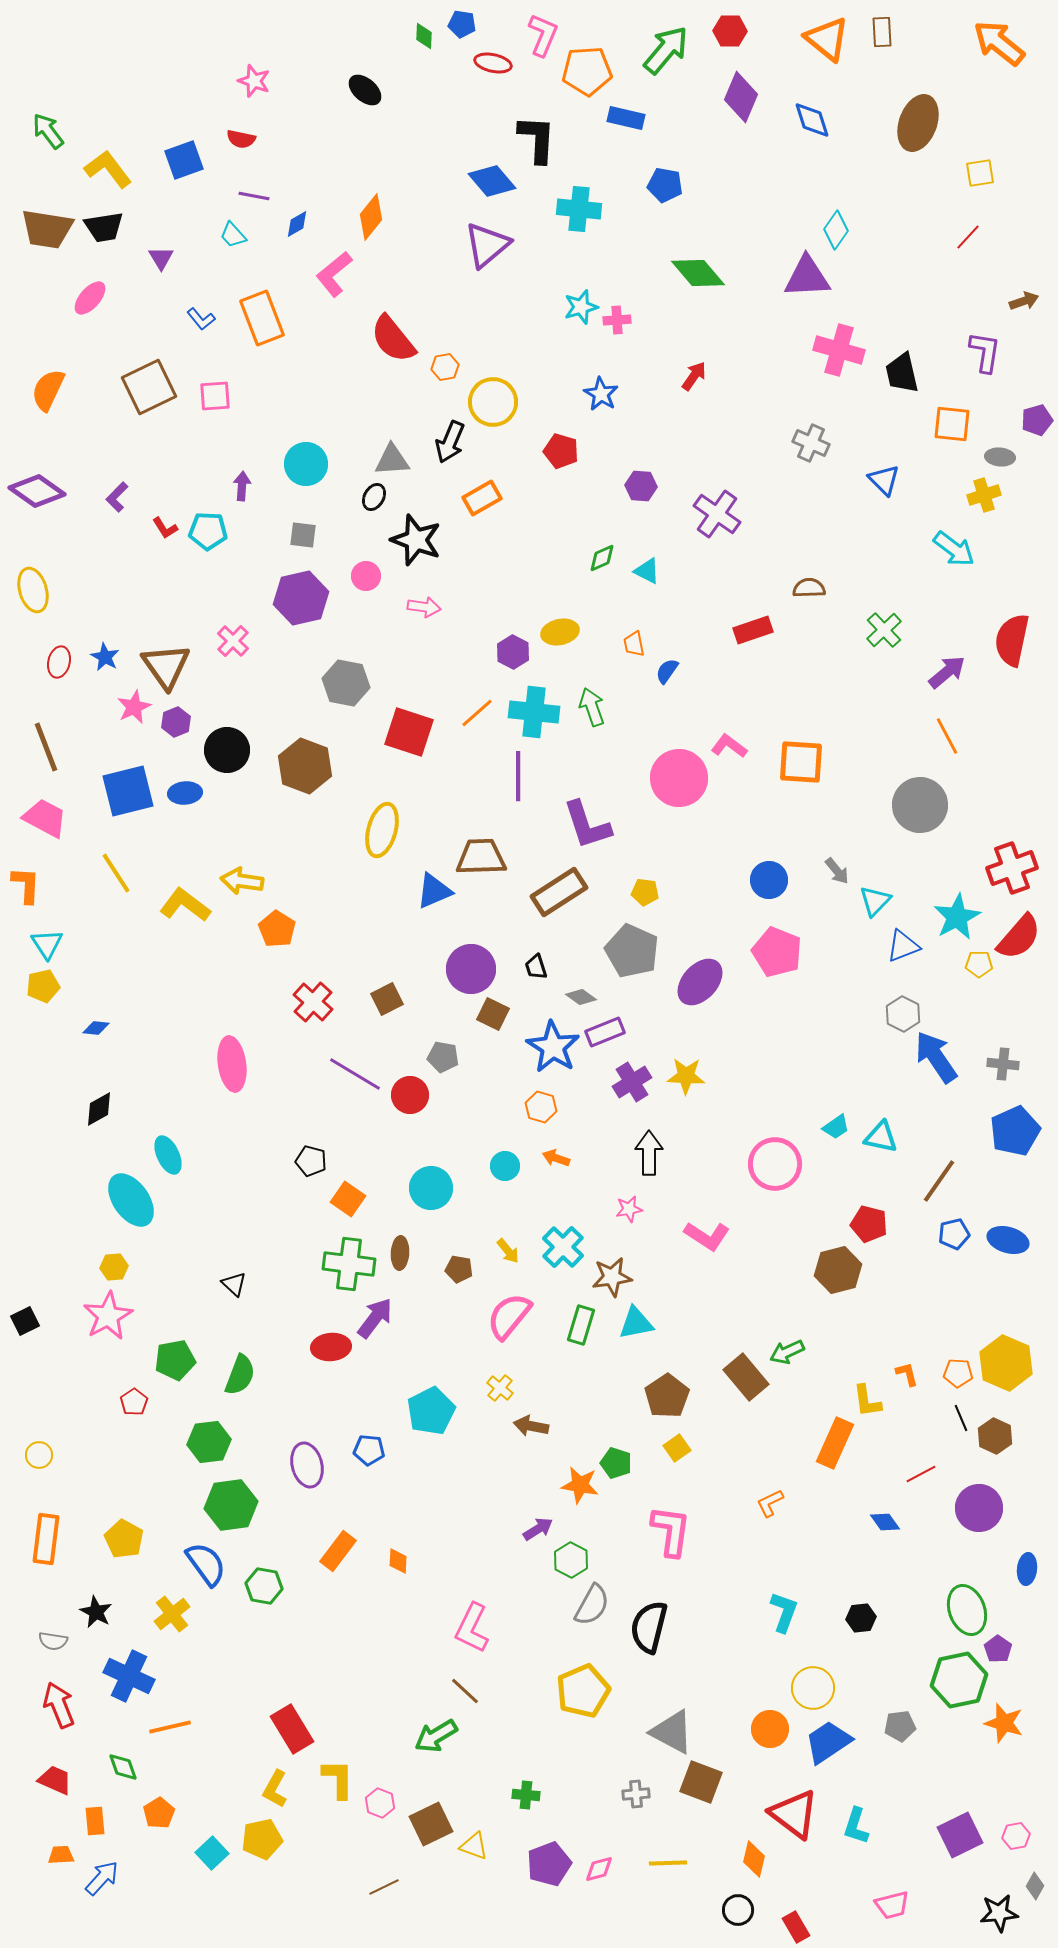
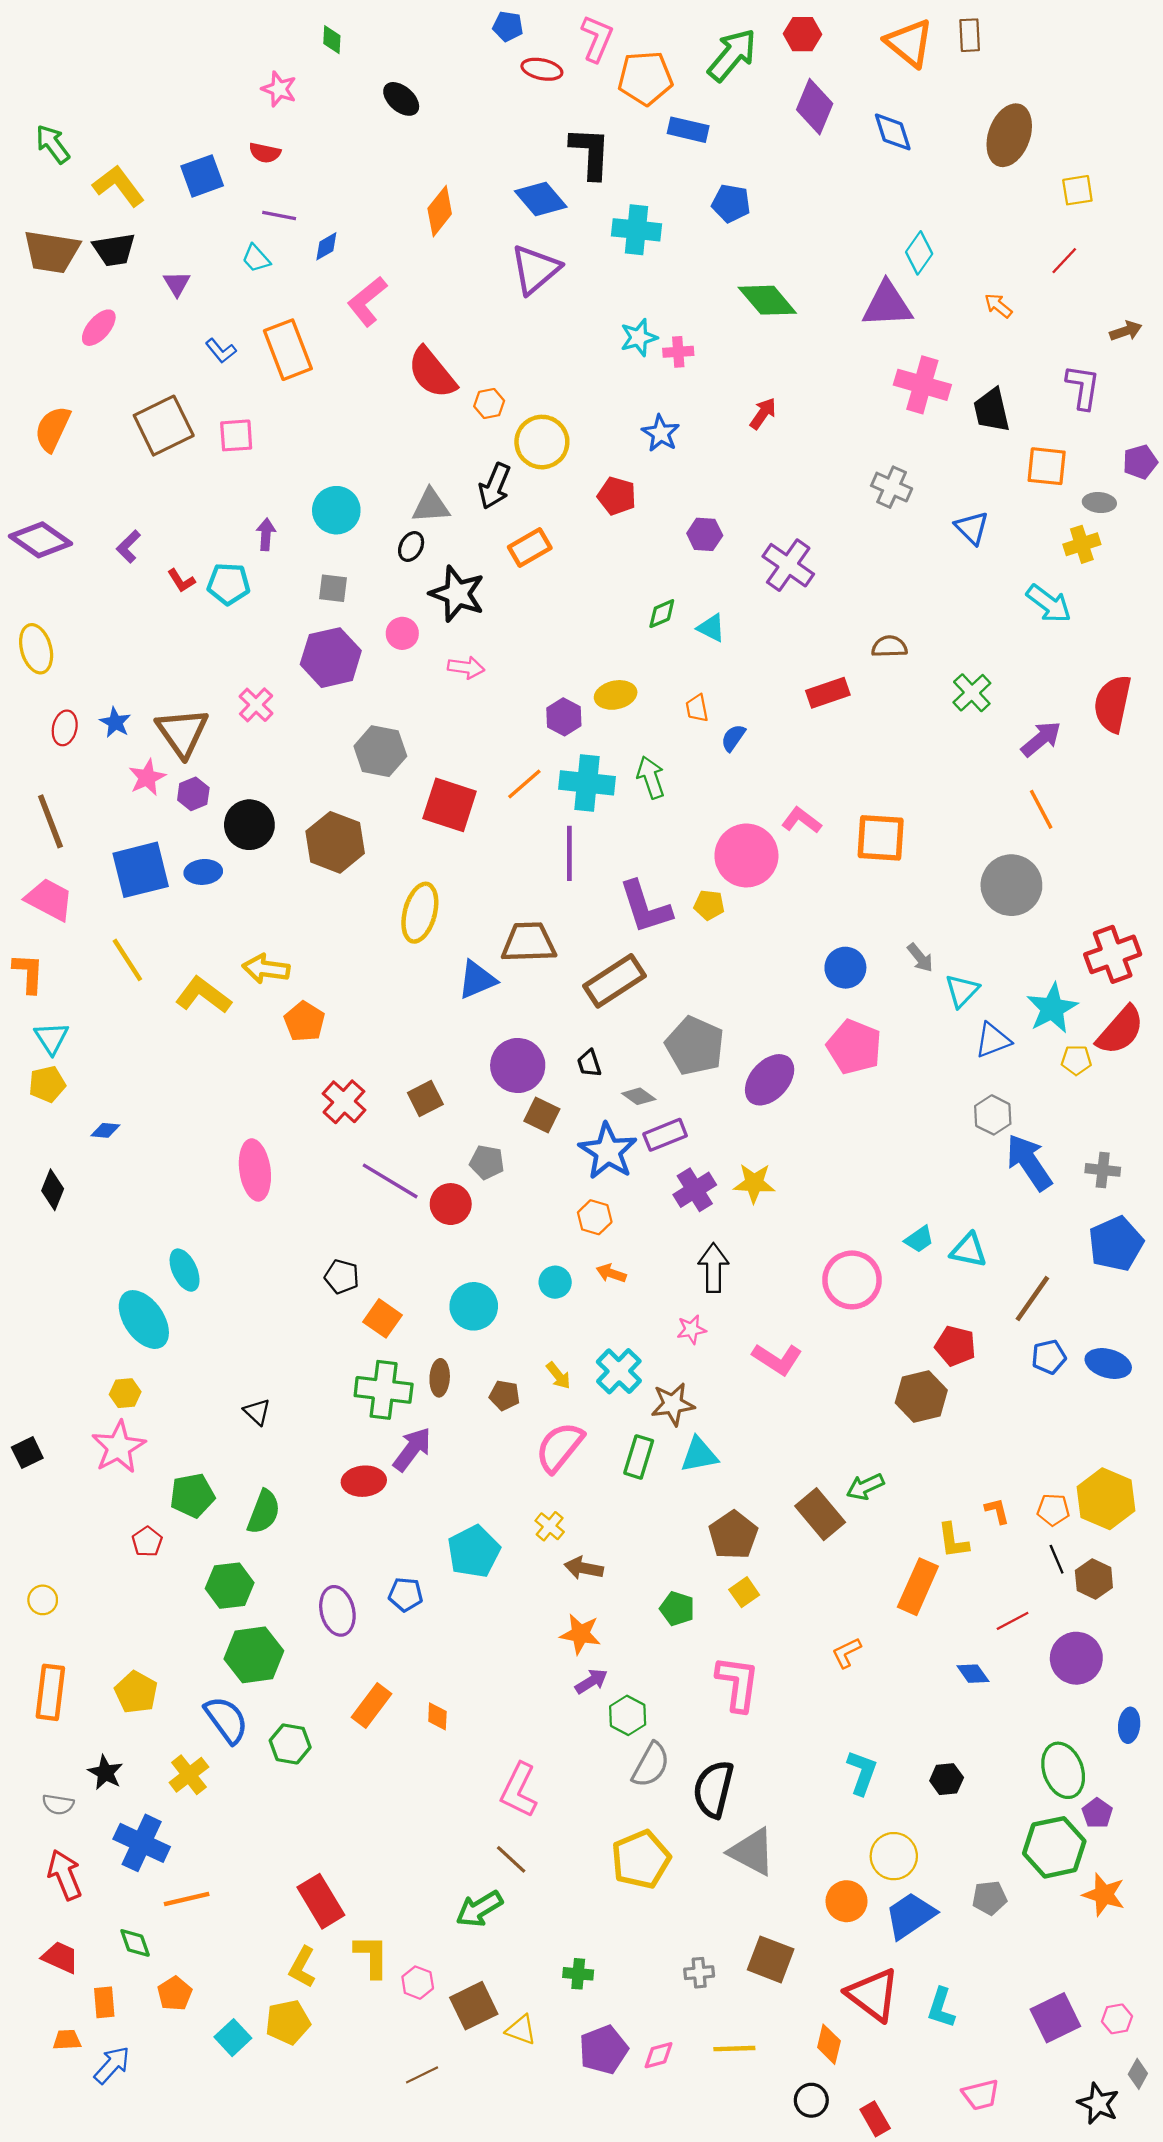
green diamond: (424, 36) -> (332, 40), moved
orange arrow: (999, 43) -> (998, 306), moved, size x0.5
orange diamond: (371, 217) -> (440, 211), moved
yellow pentagon: (645, 892) -> (709, 905), moved
black diamond: (99, 1109) -> (53, 1190), moved, turned -39
orange star: (580, 1485) -> (580, 1634), moved
gray triangle: (672, 1732) -> (752, 1852), moved
black star: (999, 1913) -> (1098, 2104), turned 30

